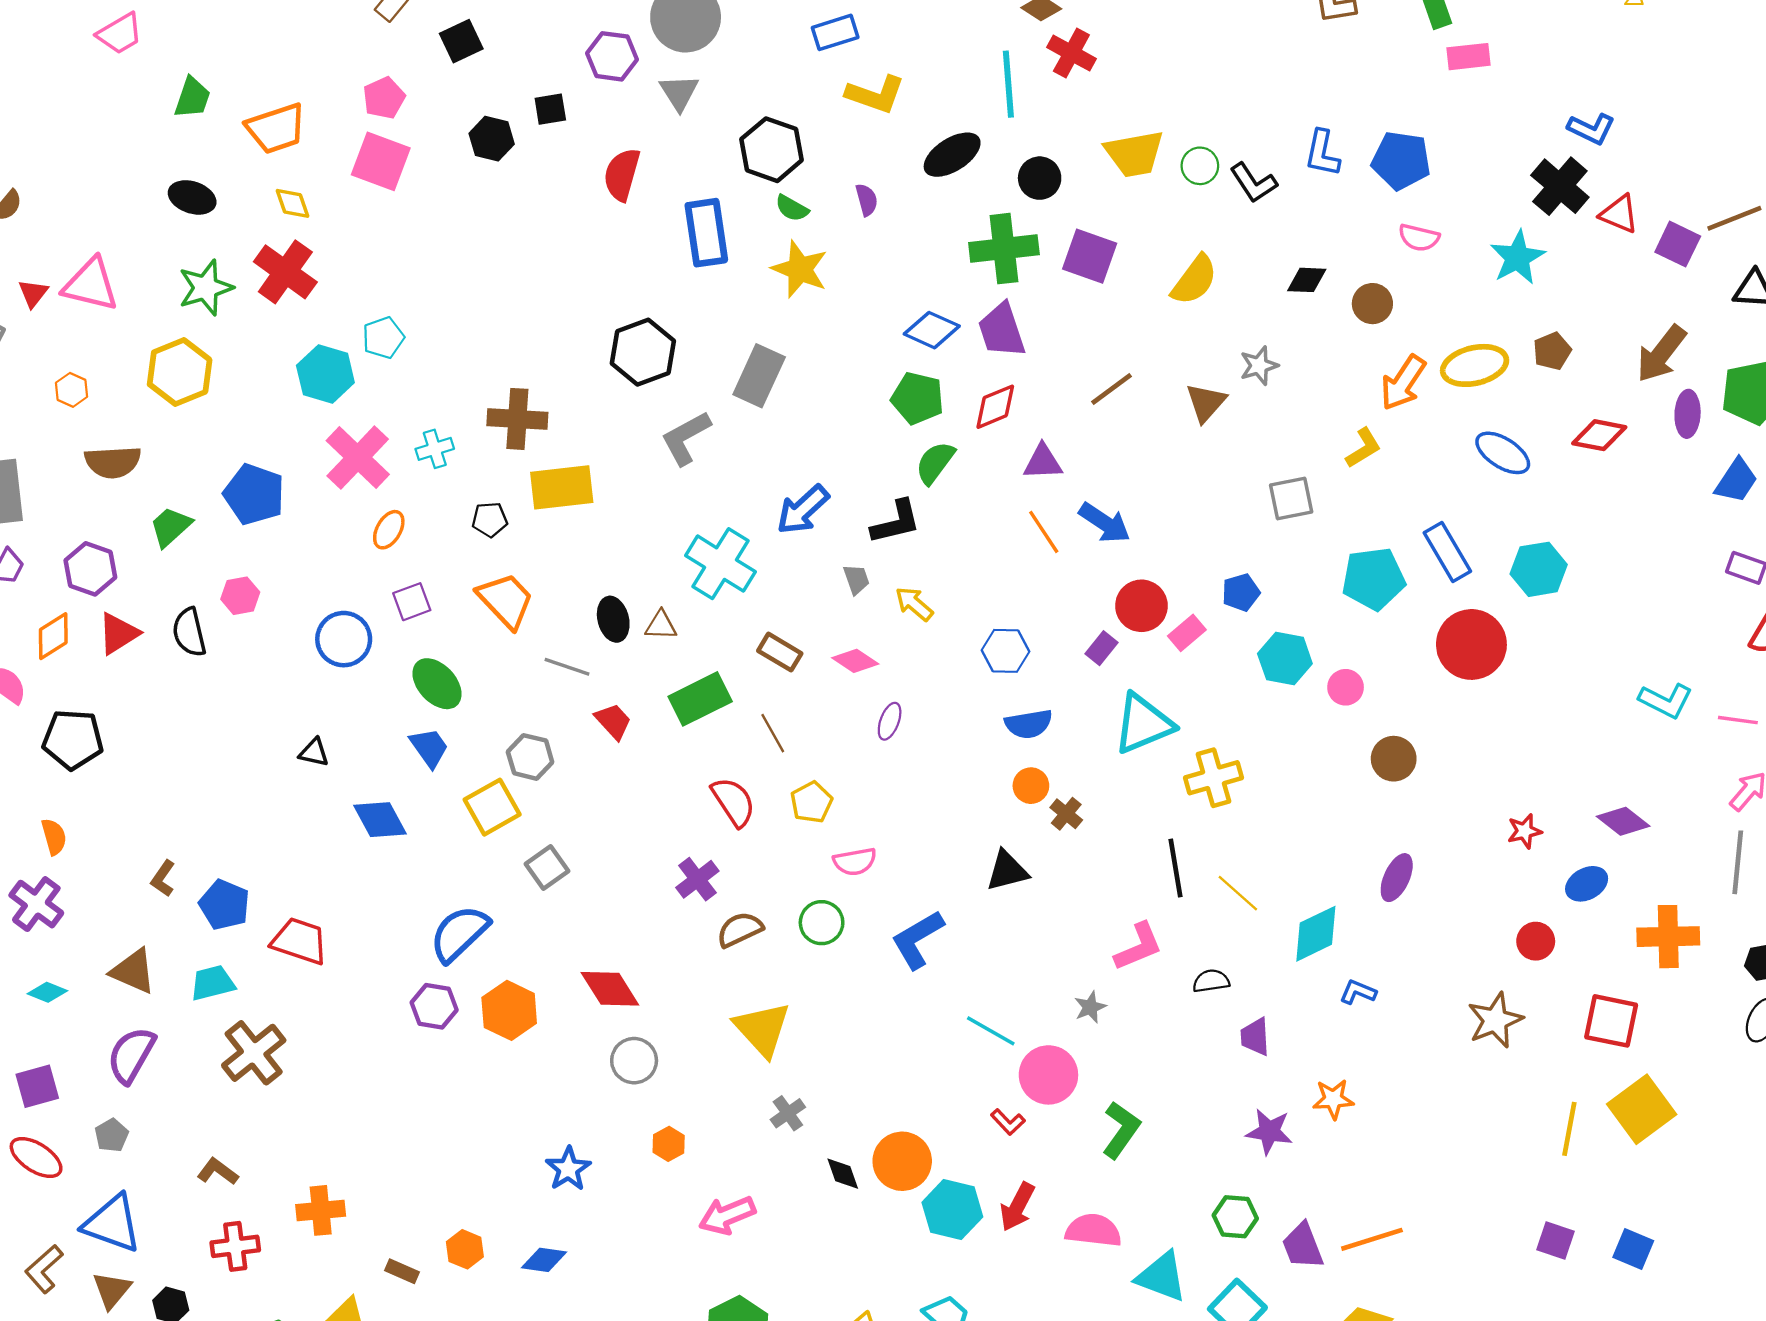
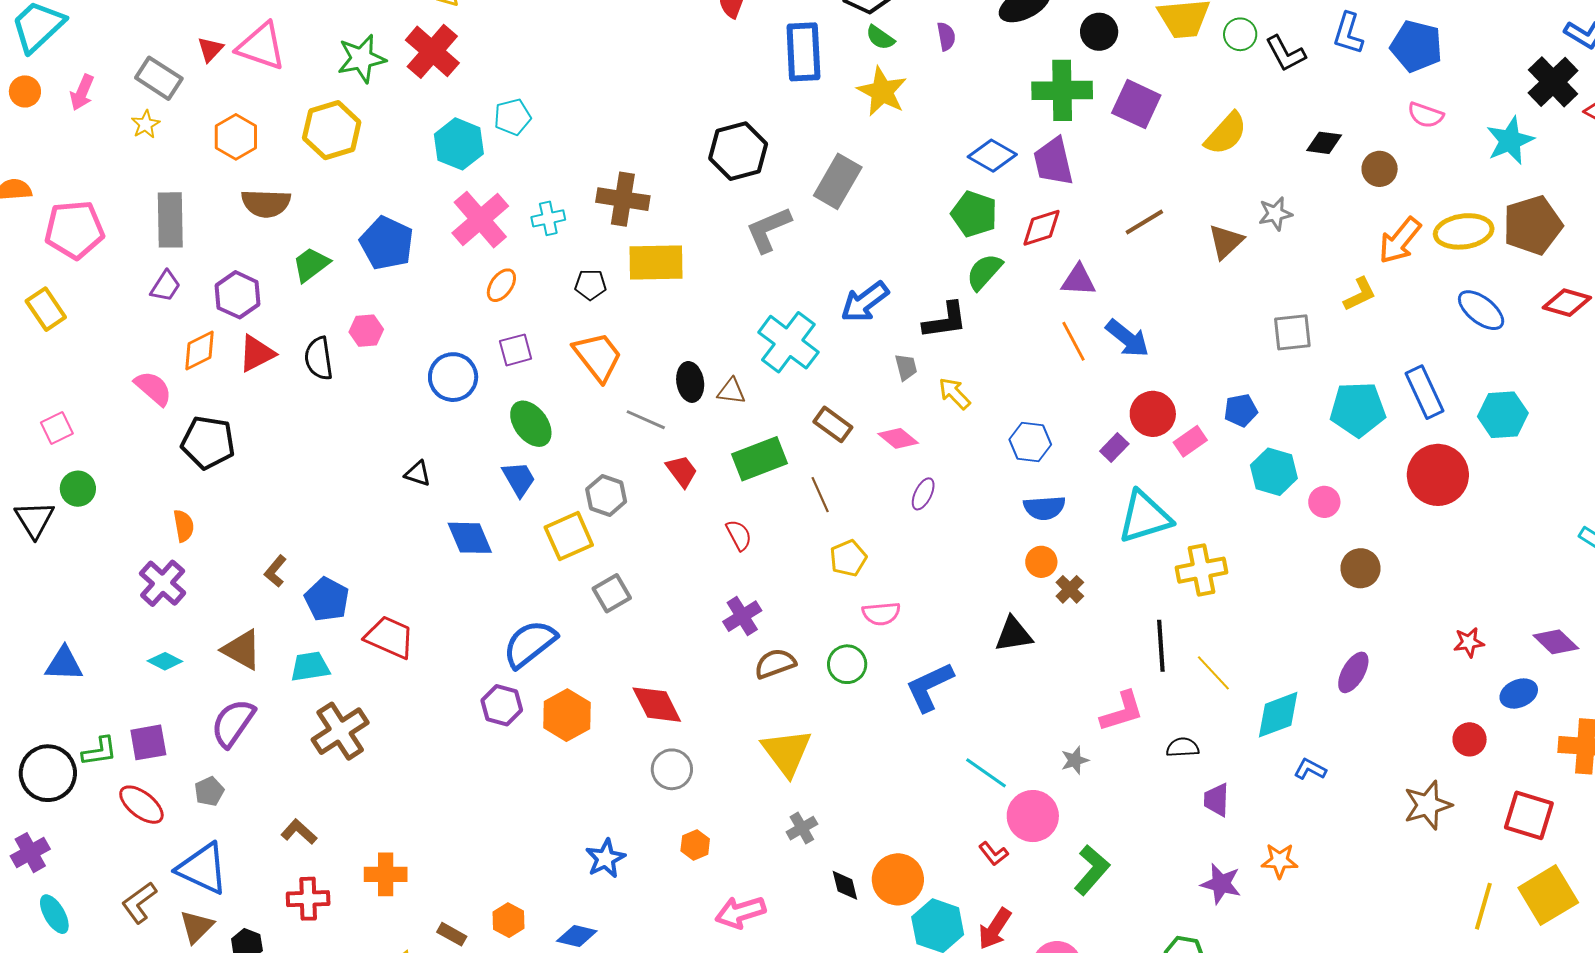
brown pentagon: (1552, 351) -> (1533, 225), size x1.8
orange hexagon: (72, 390) -> (236, 137), size x1.5
red semicircle: (733, 802) -> (739, 535), moved, size x0.7

